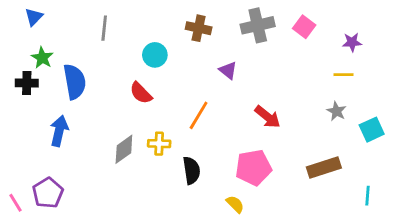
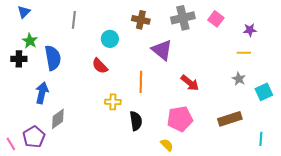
purple triangle: (228, 70) -> (162, 50), size x1.6
orange line: (199, 115) -> (141, 82), turned -30
gray diamond: (124, 149) -> (58, 119), moved

